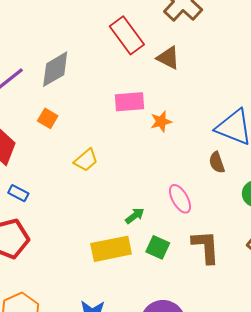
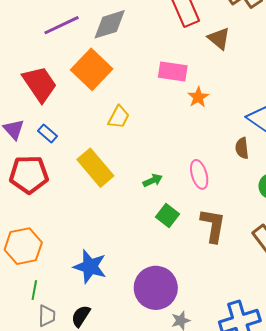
orange square: (48, 118) -> (92, 69), size x2.0
orange star: (161, 122) -> (198, 97), turned -30
yellow trapezoid: (86, 160) -> (119, 117), turned -35
yellow rectangle: (111, 249) -> (95, 168), moved, turned 48

